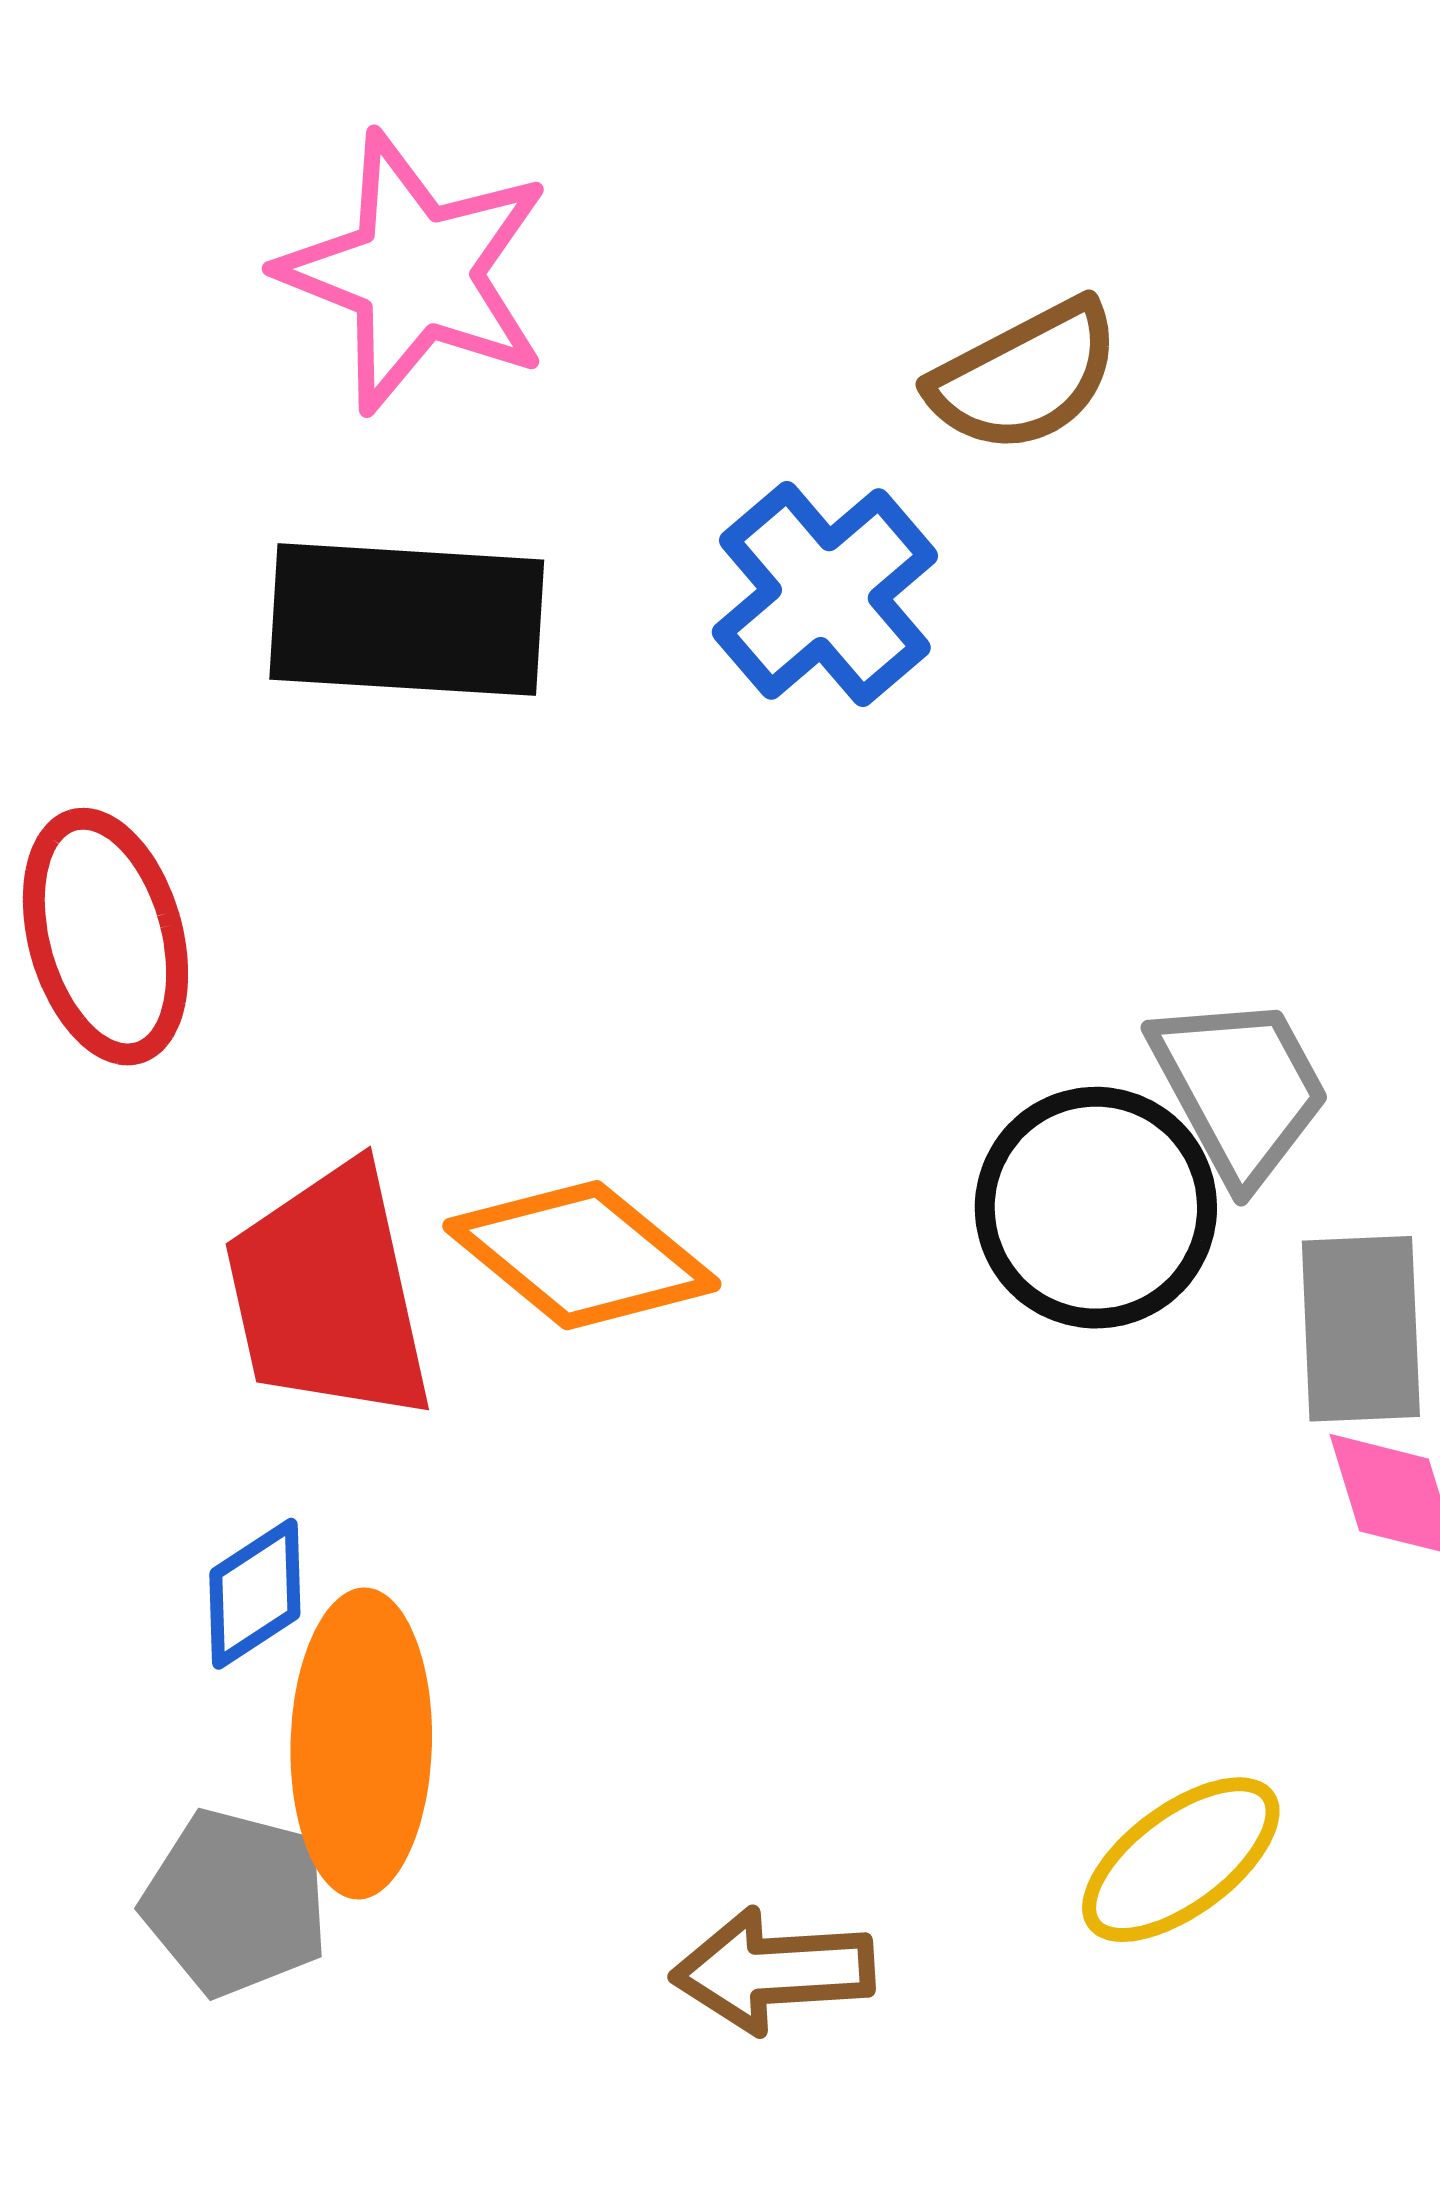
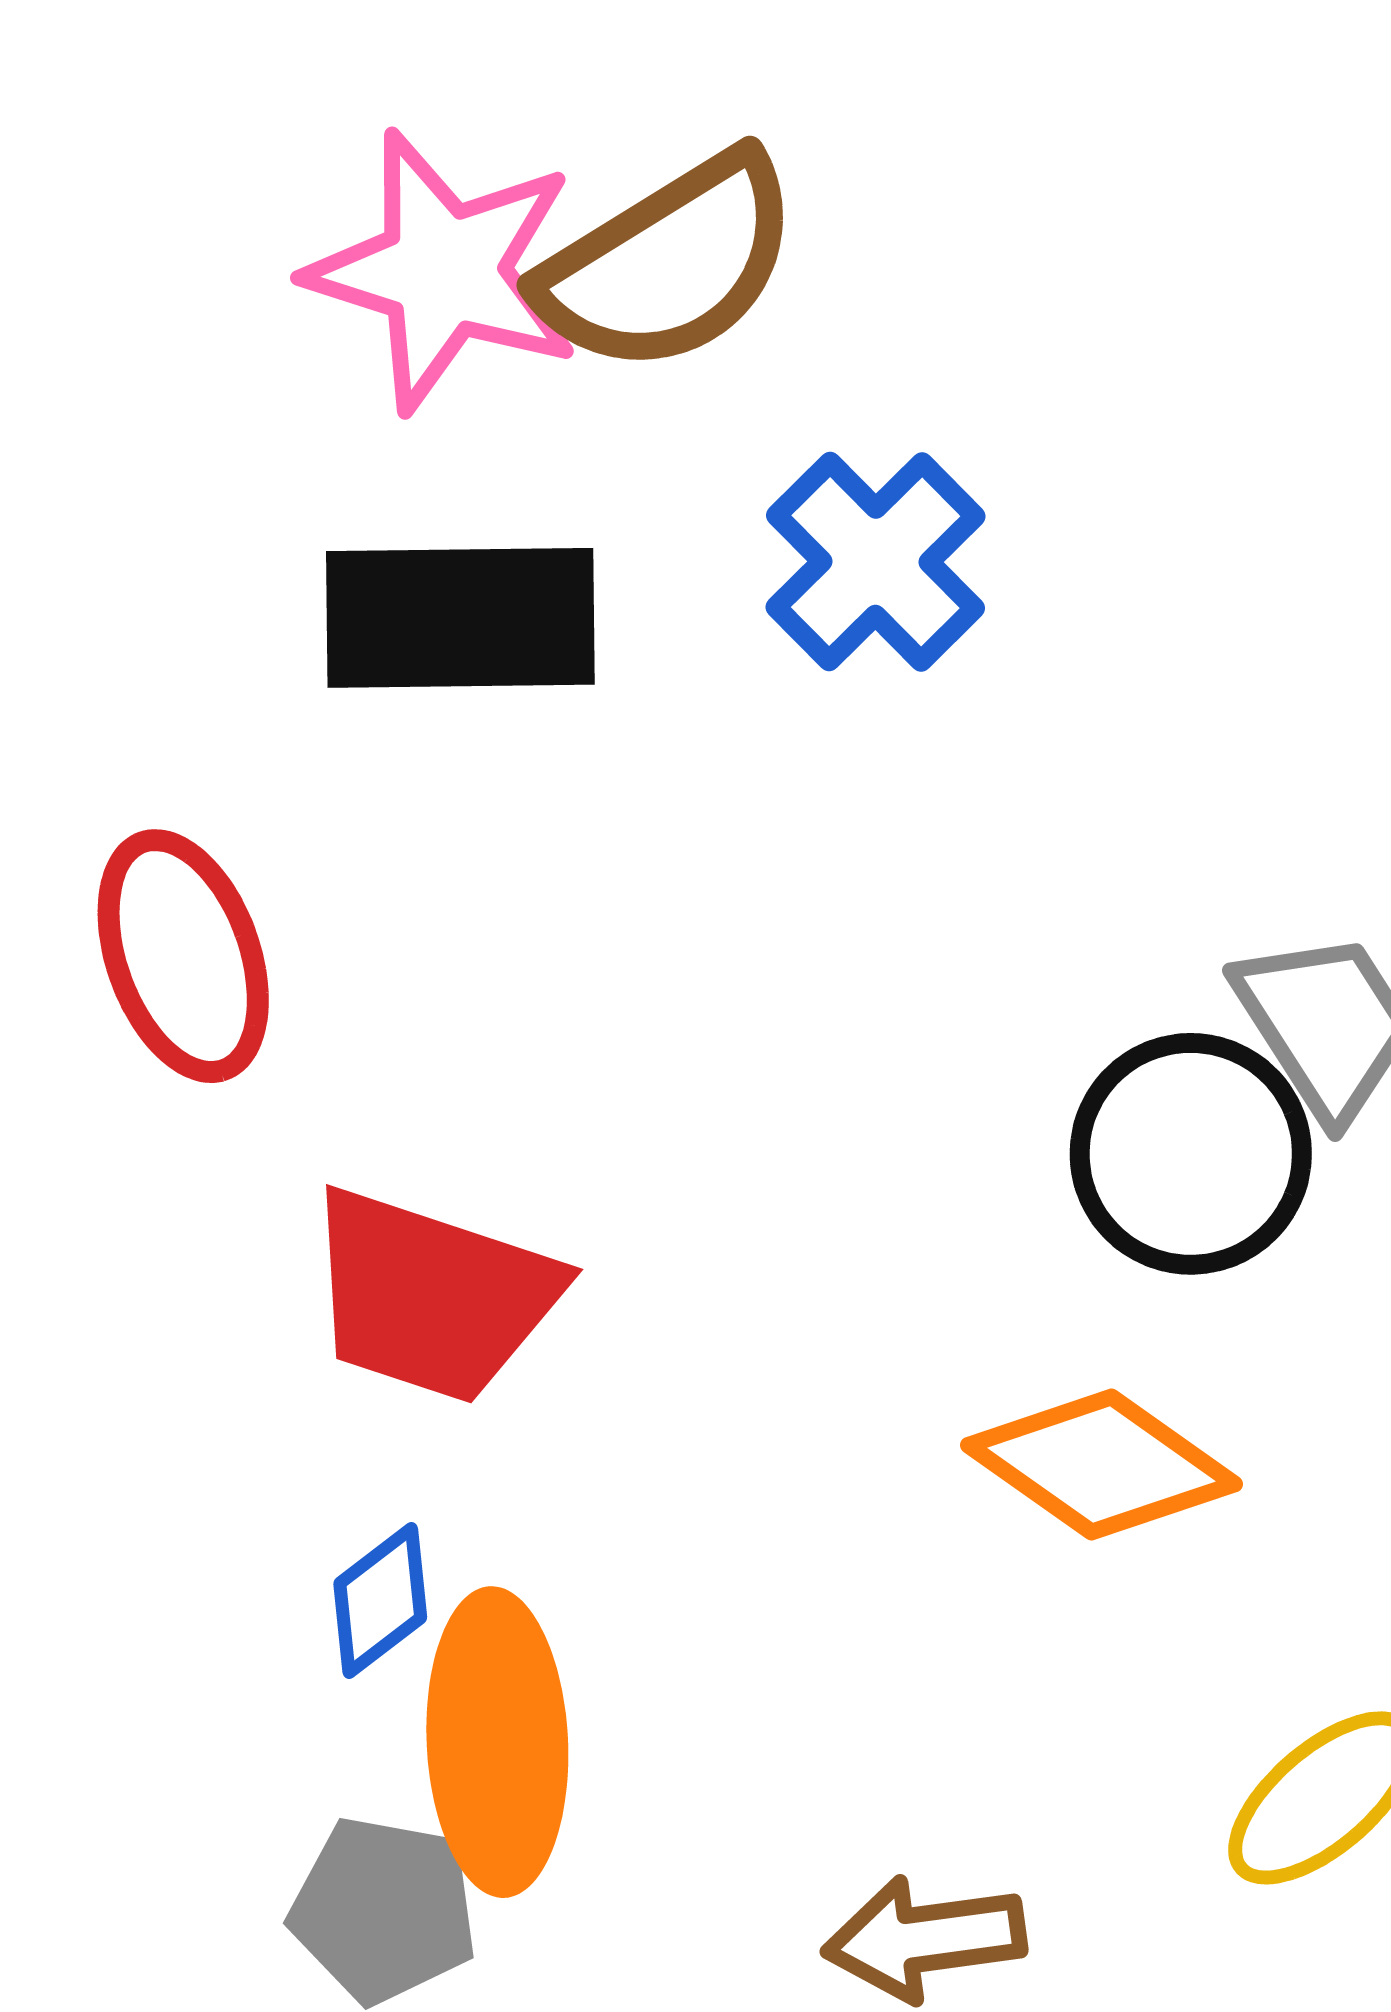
brown semicircle: (1025, 376) -> (669, 264), moved, size x1.4
orange diamond: (582, 1255) -> (1102, 1465), moved
red trapezoid: (329, 1294) -> (432, 1296), turned -55

